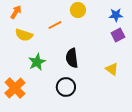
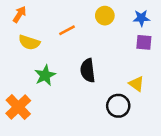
yellow circle: (78, 10) -> (105, 16), moved
purple square: (118, 35) -> (144, 42), turned 32
black circle: (66, 87) -> (118, 106), moved

